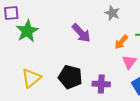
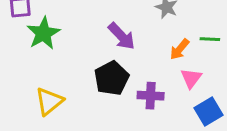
black pentagon: (70, 77) -> (111, 78), moved, turned 30
purple cross: (101, 84) -> (151, 96), moved

